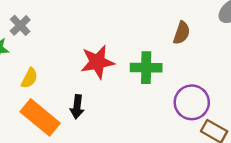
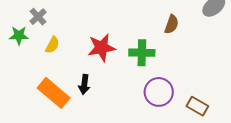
yellow semicircle: (29, 78) -> (52, 45), moved
purple circle: (192, 102) -> (159, 92), moved

